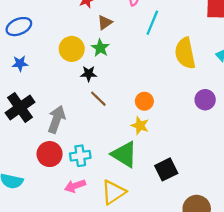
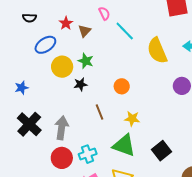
brown triangle: (105, 22) -> (85, 31), moved
cyan line: (152, 23) -> (125, 31), turned -55
blue ellipse: (19, 27) -> (45, 45), moved
brown line: (98, 99) -> (100, 112), moved, turned 35
orange circle: (144, 101) -> (122, 86), moved

